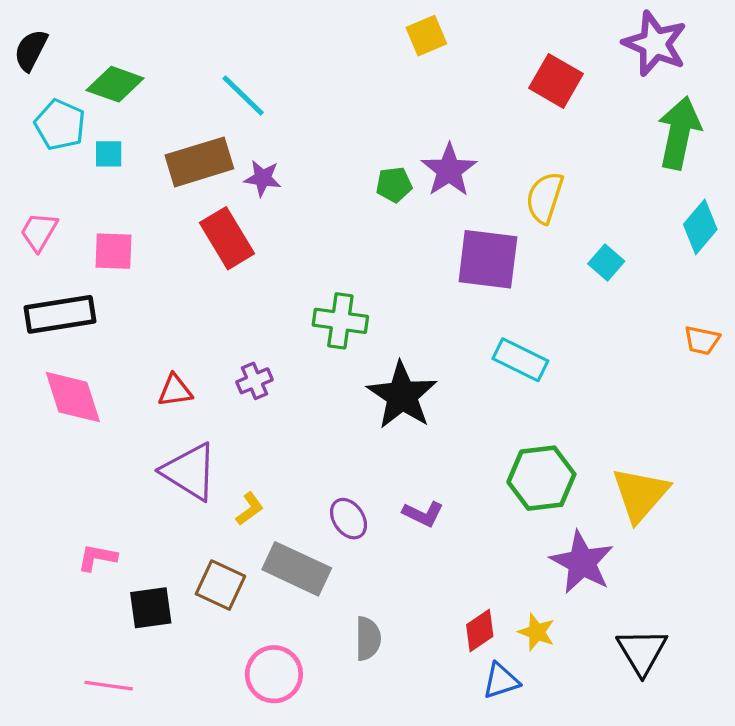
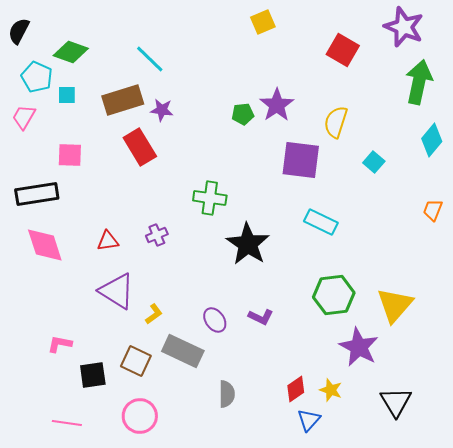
pink trapezoid: (39, 232) -> (24, 117), moved
orange trapezoid: (702, 340) -> (433, 210), turned 100
pink circle: (274, 674) -> (140, 416), moved
blue triangle: (501, 681) -> (309, 420), turned -30

